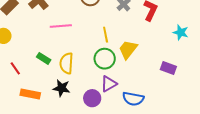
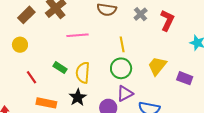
yellow trapezoid: (128, 49) -> (157, 66), moved
black star: (62, 88) -> (78, 97), turned 30

